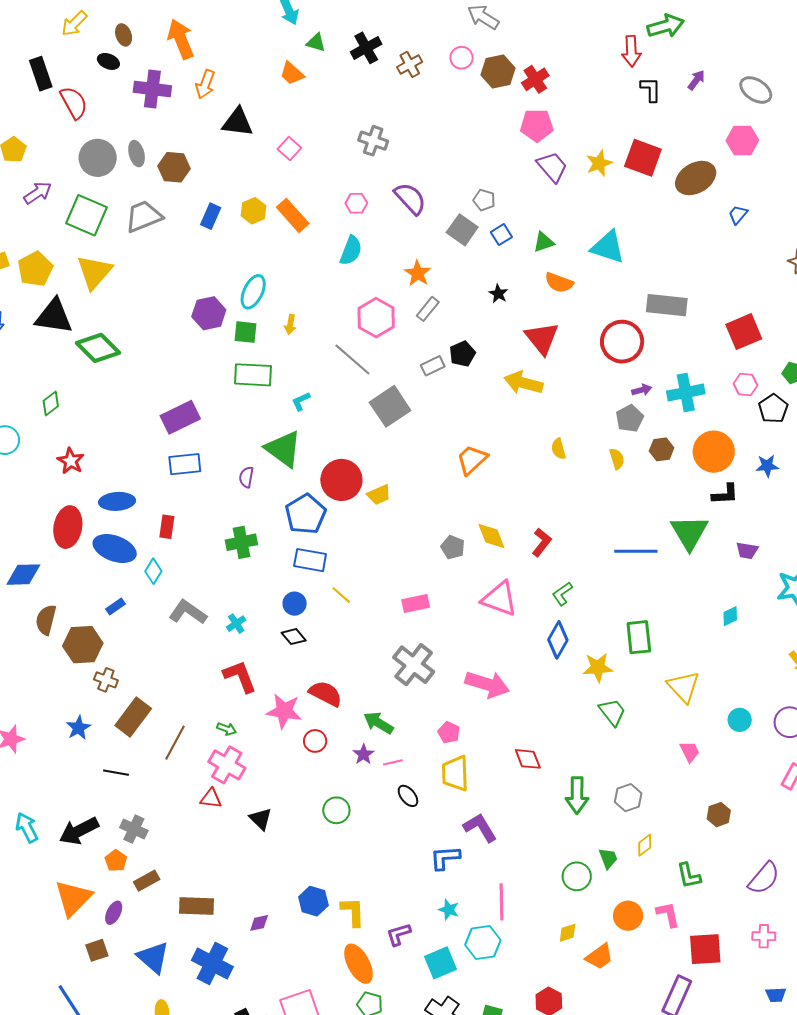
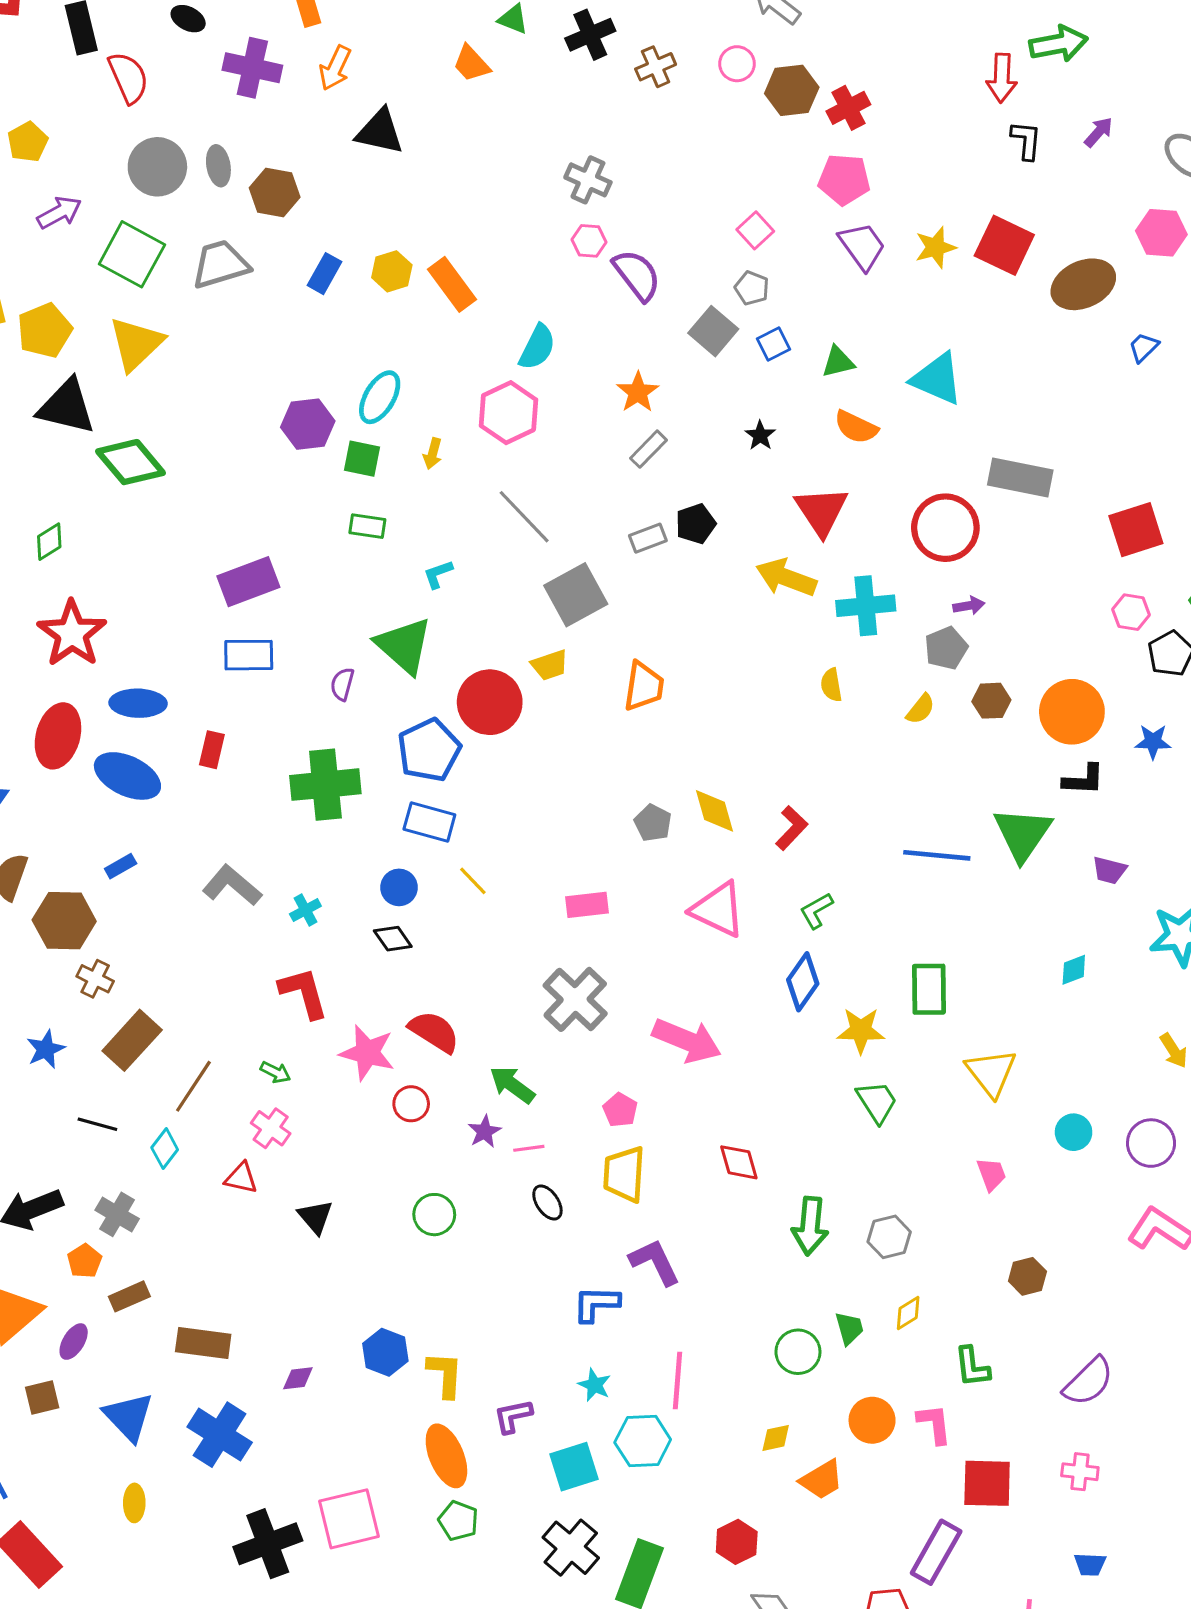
pink square: (289, 148) -> (755, 230), moved
pink hexagon: (356, 203) -> (589, 241), moved
pink hexagon: (376, 318) -> (508, 413), moved
green rectangle: (253, 375) -> (367, 526), size x0.6
cyan cross: (686, 392) -> (866, 606), moved
yellow semicircle: (617, 459) -> (921, 709), turned 50
orange trapezoid: (472, 460) -> (644, 686), moved, turned 136
red star: (71, 461) -> (72, 634), size x1.6
yellow trapezoid: (379, 495) -> (550, 665), moved
green cross: (241, 542) -> (325, 785), size x1.4
cyan diamond: (153, 571) -> (165, 1149), moved
pink cross: (227, 765) -> (271, 1128), size x0.7

